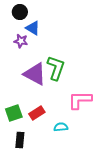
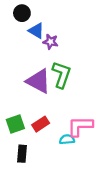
purple star: (21, 41) -> (51, 42), moved
pink L-shape: (80, 100) -> (80, 126), moved

